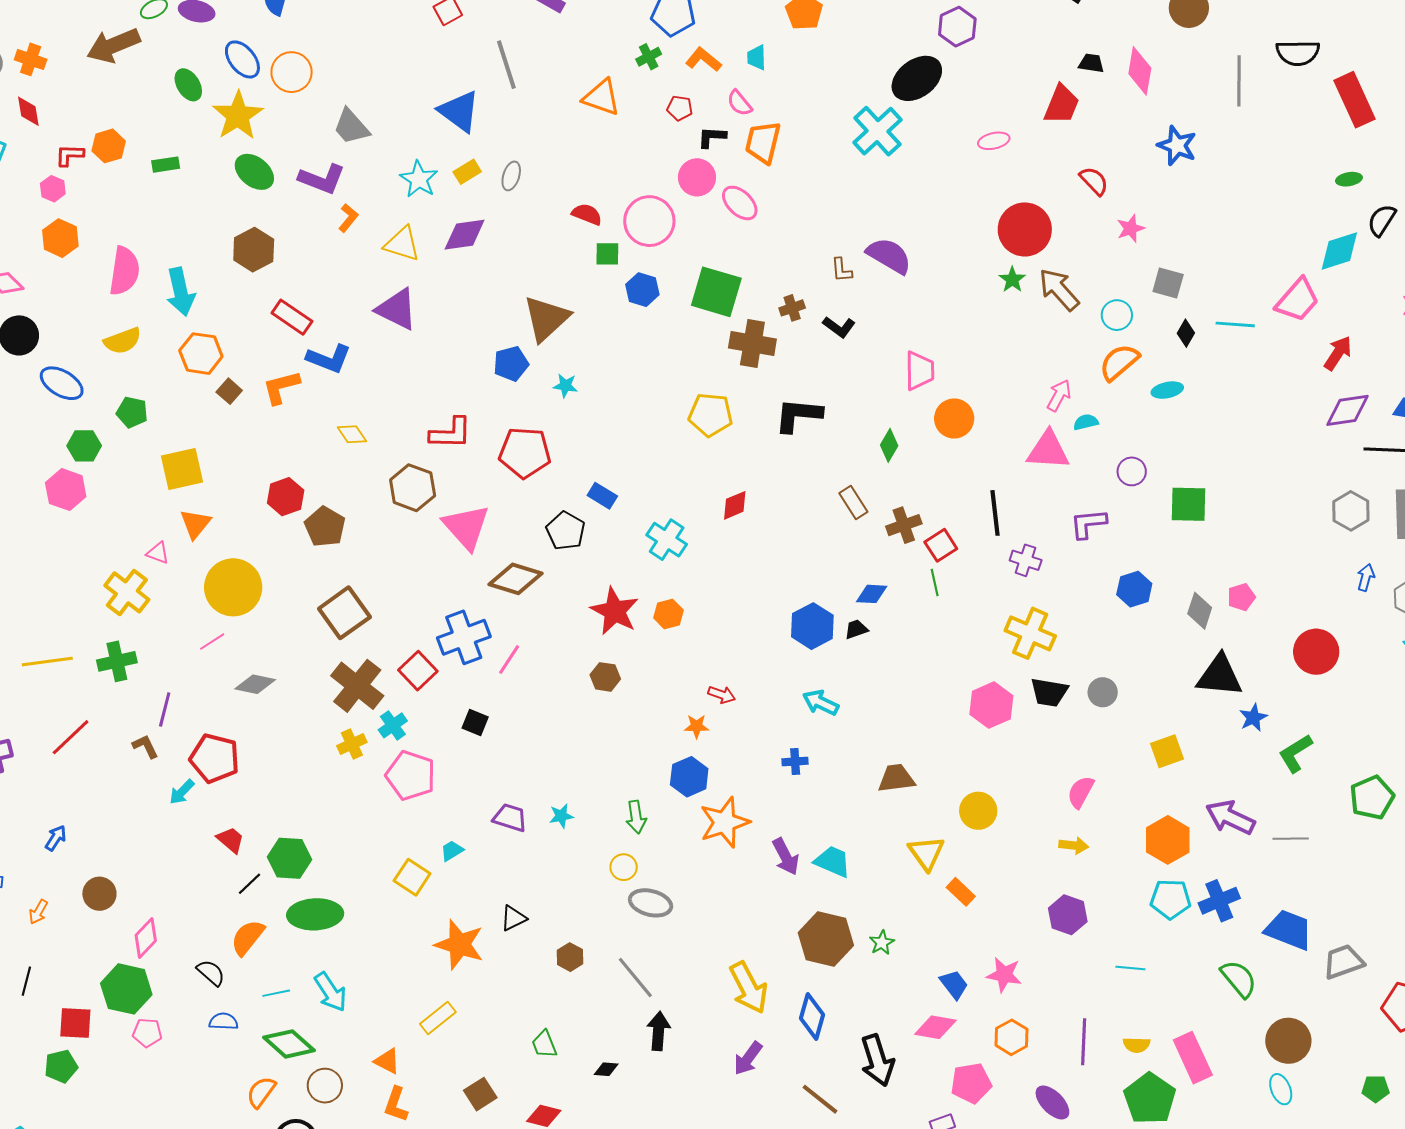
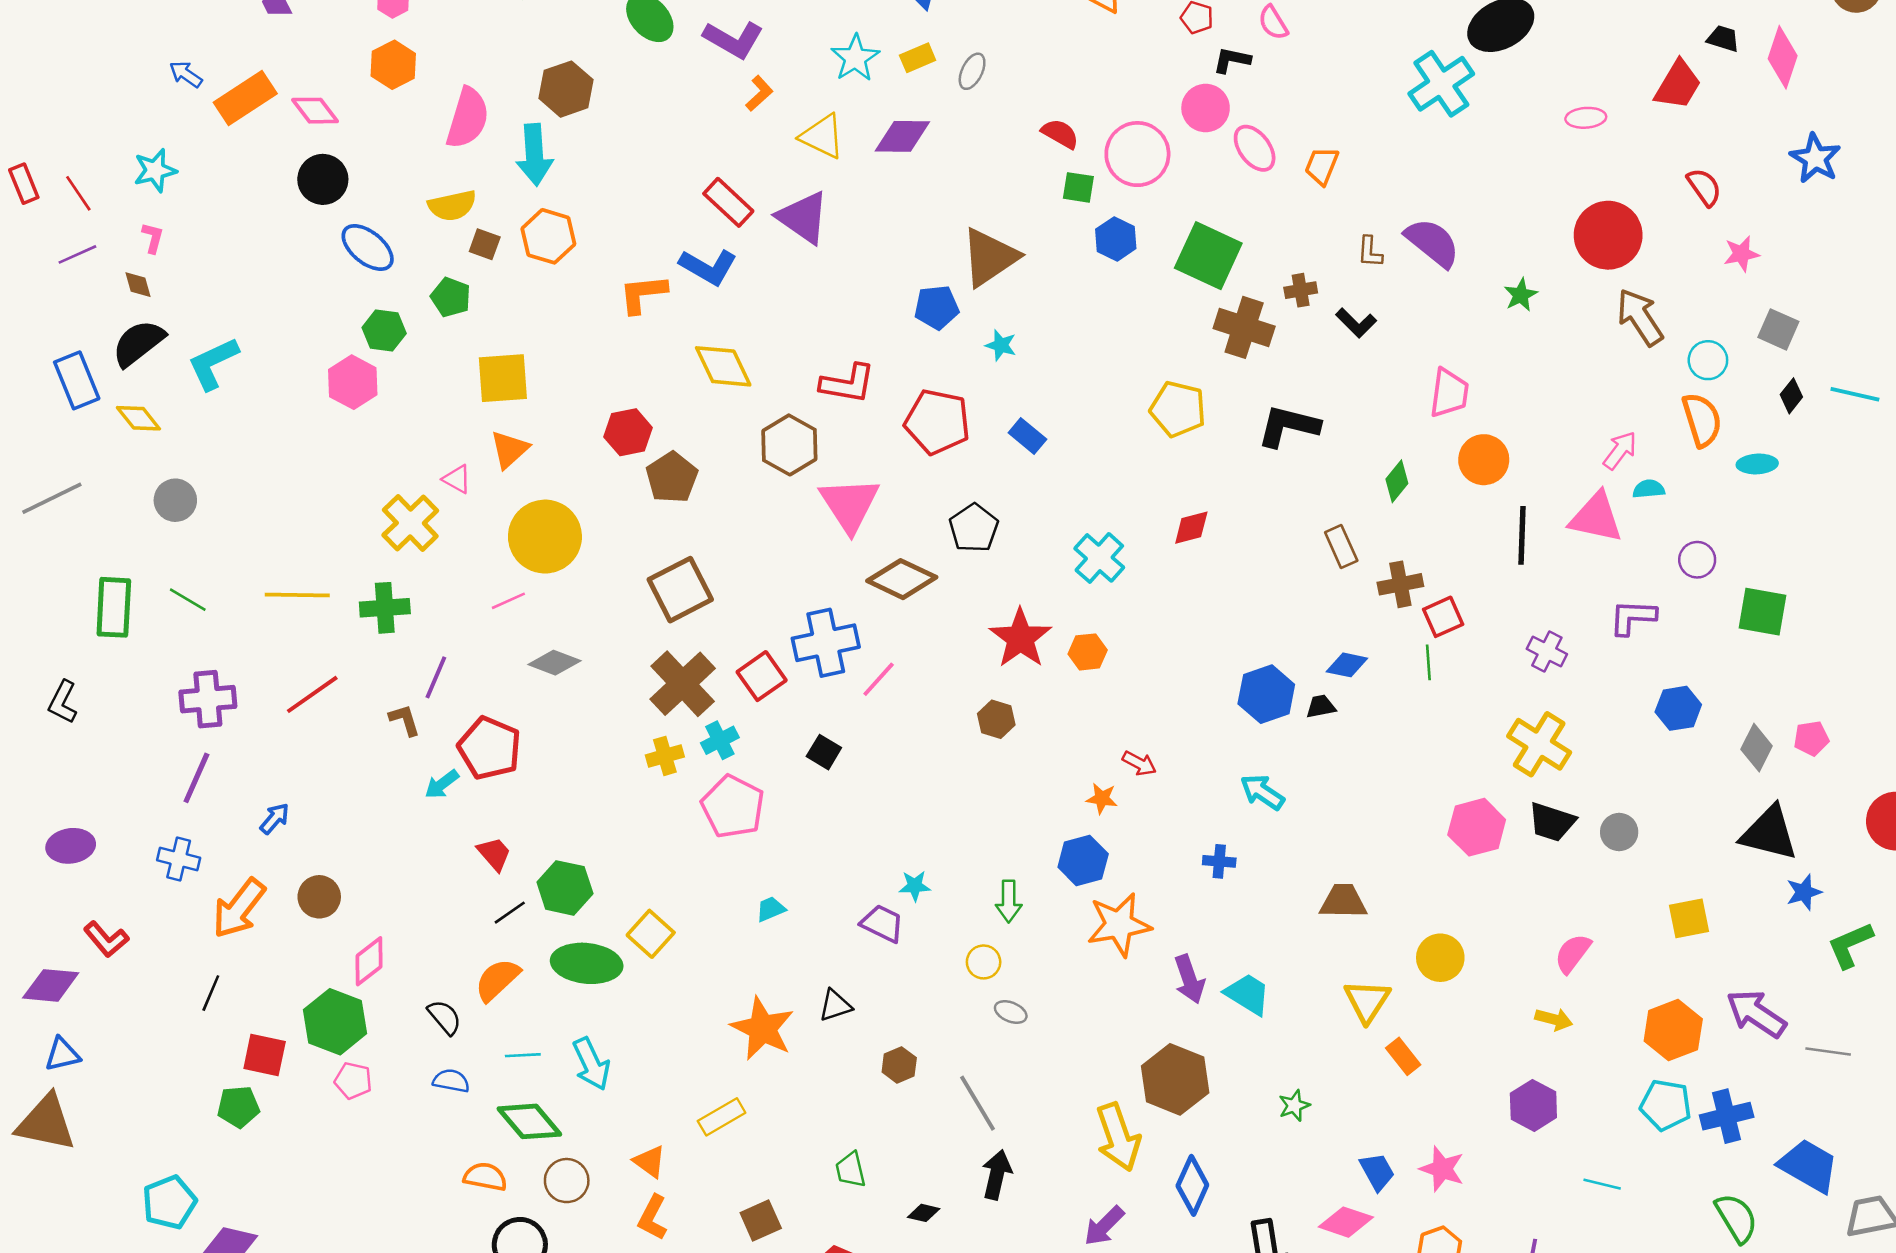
orange trapezoid: (763, 142) -> (1322, 166), moved, size x0.7
brown hexagon: (254, 250) -> (566, 89), moved
green star: (1012, 280) -> (1521, 295), moved
red rectangle: (292, 317) -> (728, 202), moved
orange semicircle: (1119, 362) -> (1702, 420), turned 105
brown square: (229, 391) -> (485, 244), moved, turned -30
yellow diamond: (352, 434) -> (723, 366), size x1.6
blue rectangle: (602, 496) -> (1027, 436), moved
black line: (995, 513) -> (1522, 535), moved
purple trapezoid: (510, 818) -> (882, 923), moved
yellow square: (412, 877) -> (651, 934), moved
gray ellipse: (651, 903) -> (1011, 1012), size x0.6
orange arrow: (38, 912) -> (239, 908), size x2.0
brown hexagon: (826, 939) -> (1175, 1079), moved
orange semicircle: (261, 1092) -> (485, 1177), turned 56

